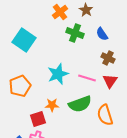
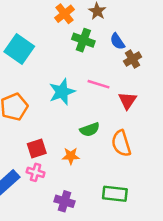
brown cross: (108, 58) -> (133, 59), moved, turned 32
pink line: (87, 78) -> (99, 84), moved
green semicircle: (80, 104) -> (90, 130), size x0.7
orange star: (52, 105) -> (71, 156), moved

